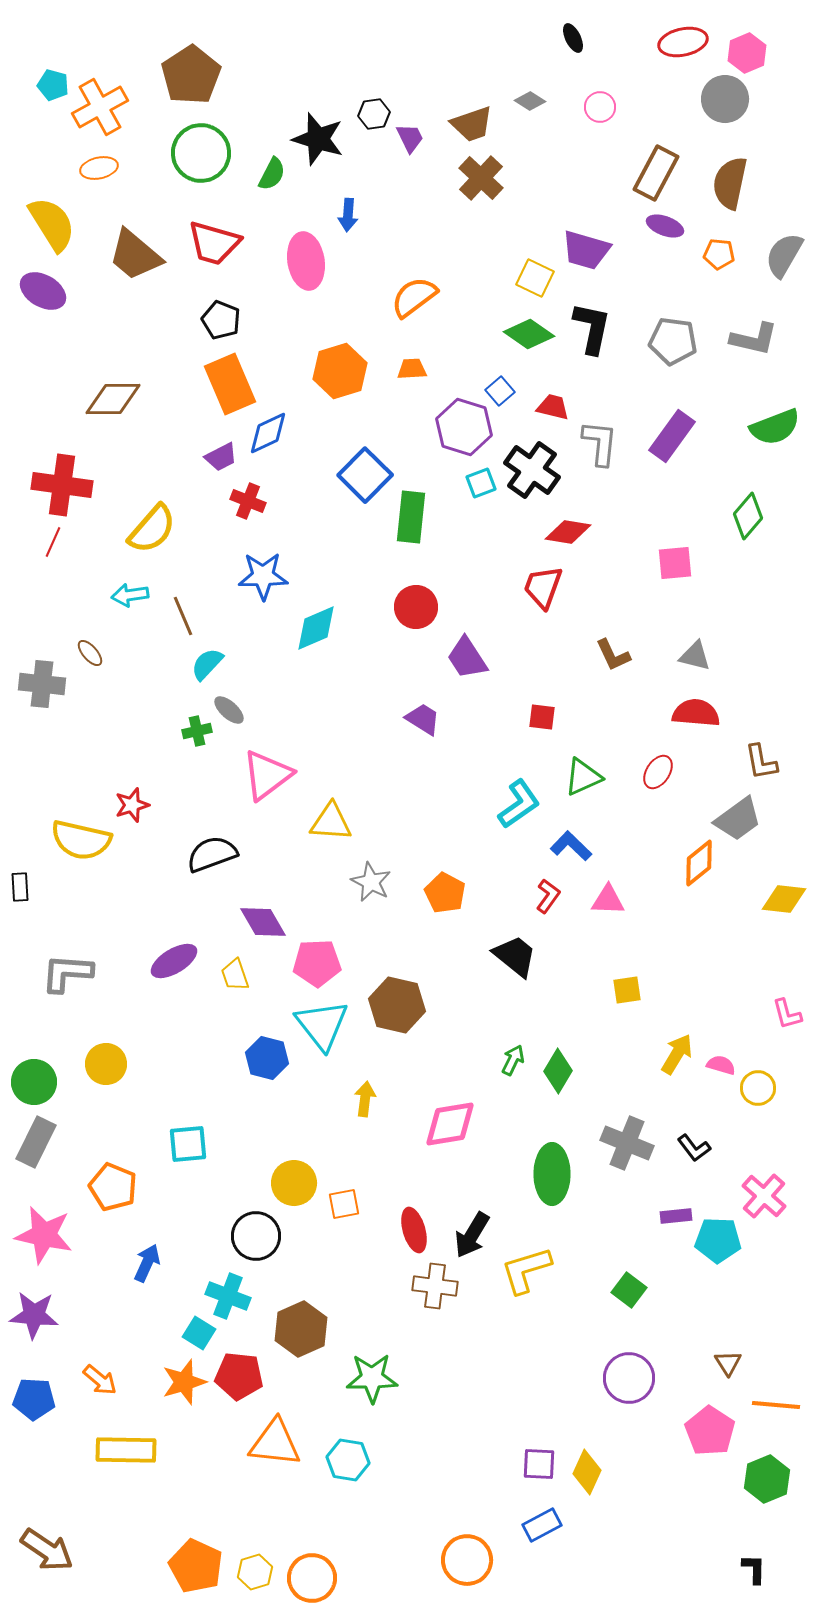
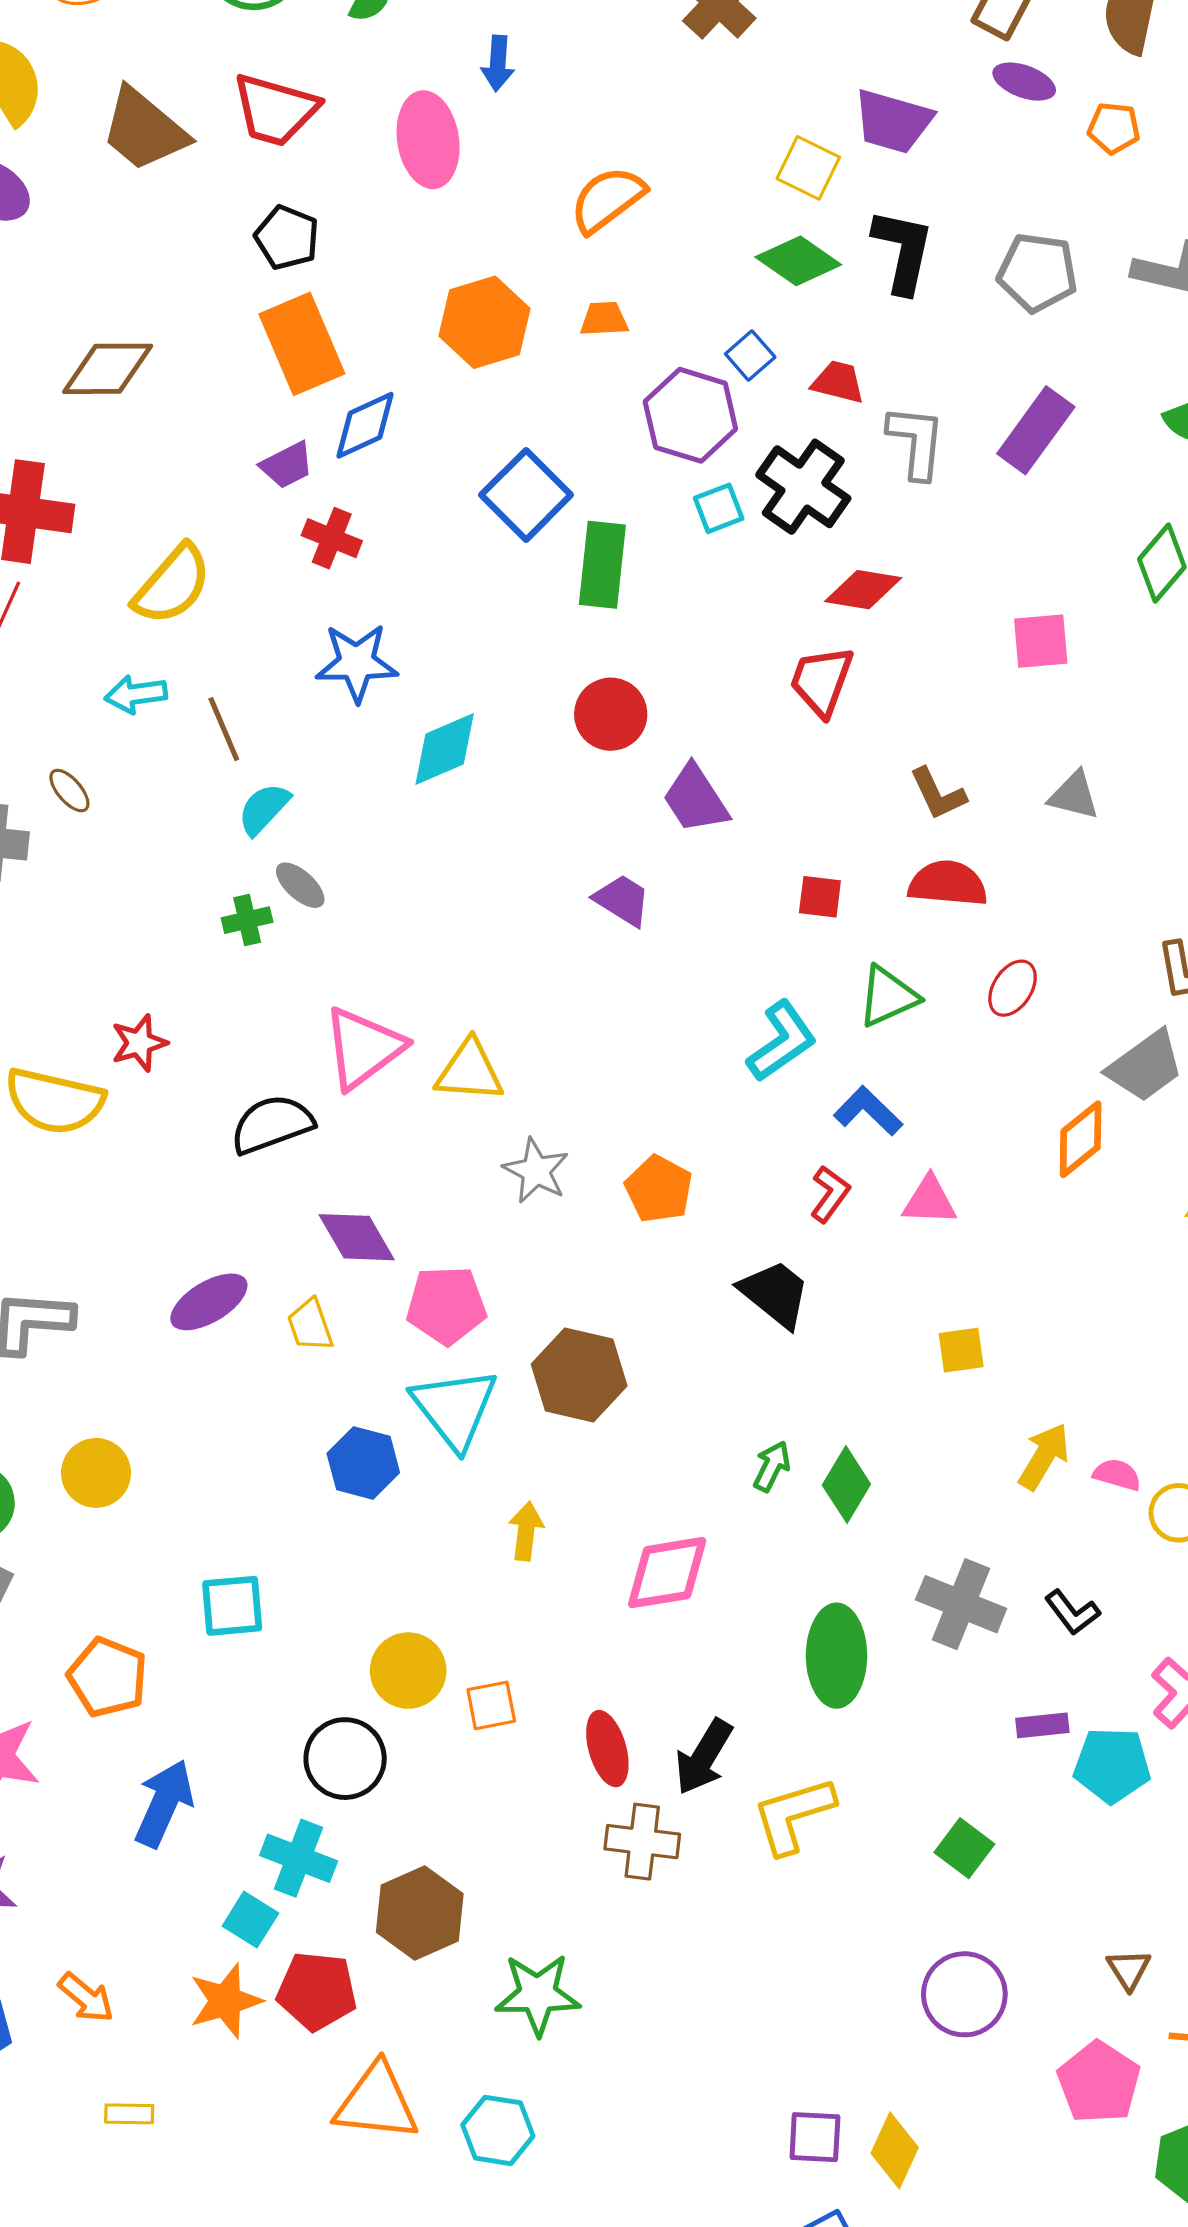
red semicircle: (696, 713) -> (948, 884), moved
pink triangle: (267, 775) -> (363, 1048), moved
blue arrow: (147, 1263) -> (164, 1803), size x1.4
yellow rectangle: (126, 1450) -> (129, 2114), size x0.5

